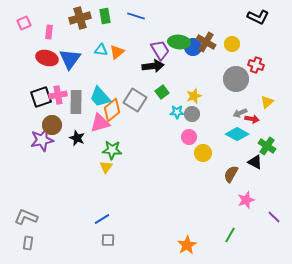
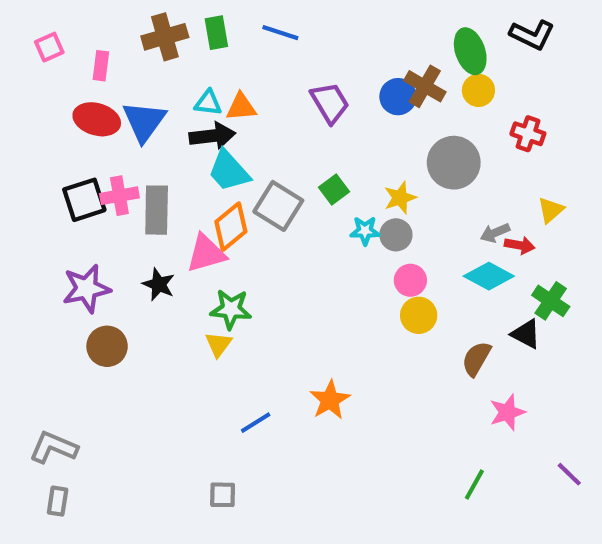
green ellipse: (179, 42) -> (470, 51), moved, turned 65
orange triangle: (117, 52) -> (241, 107), turned 35
black arrow: (153, 66) -> (212, 136), moved
gray circle: (236, 79) -> (454, 163), moved
cyan trapezoid: (100, 97) -> (229, 171), moved
brown circle: (52, 125) -> (107, 346), moved
pink circle: (189, 137) -> (410, 280), moved
purple line: (274, 217) -> (569, 474), moved
blue line: (102, 219) -> (256, 423), moved
orange star: (187, 245) -> (330, 400), moved

